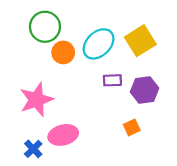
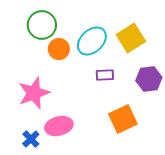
purple hexagon: (145, 90) -> (149, 79), moved
orange square: (132, 127) -> (123, 119), size x1.8

